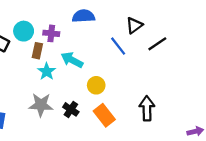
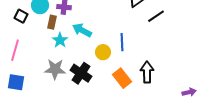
blue line: (118, 46) -> (122, 42), moved, turned 36
black cross: (71, 109) -> (81, 73), size x1.5
orange rectangle: (104, 115) -> (122, 78), moved

